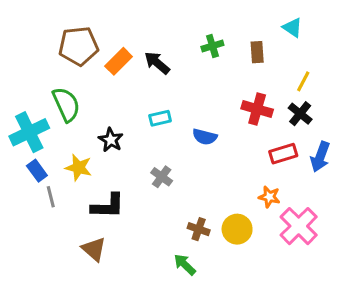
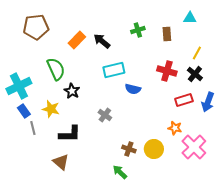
cyan triangle: (292, 27) -> (190, 18), turned -32
brown pentagon: (79, 46) -> (36, 27), moved
green semicircle: (66, 104) -> (56, 69), moved
cyan rectangle: (160, 118) -> (114, 70), moved, size x1.5

